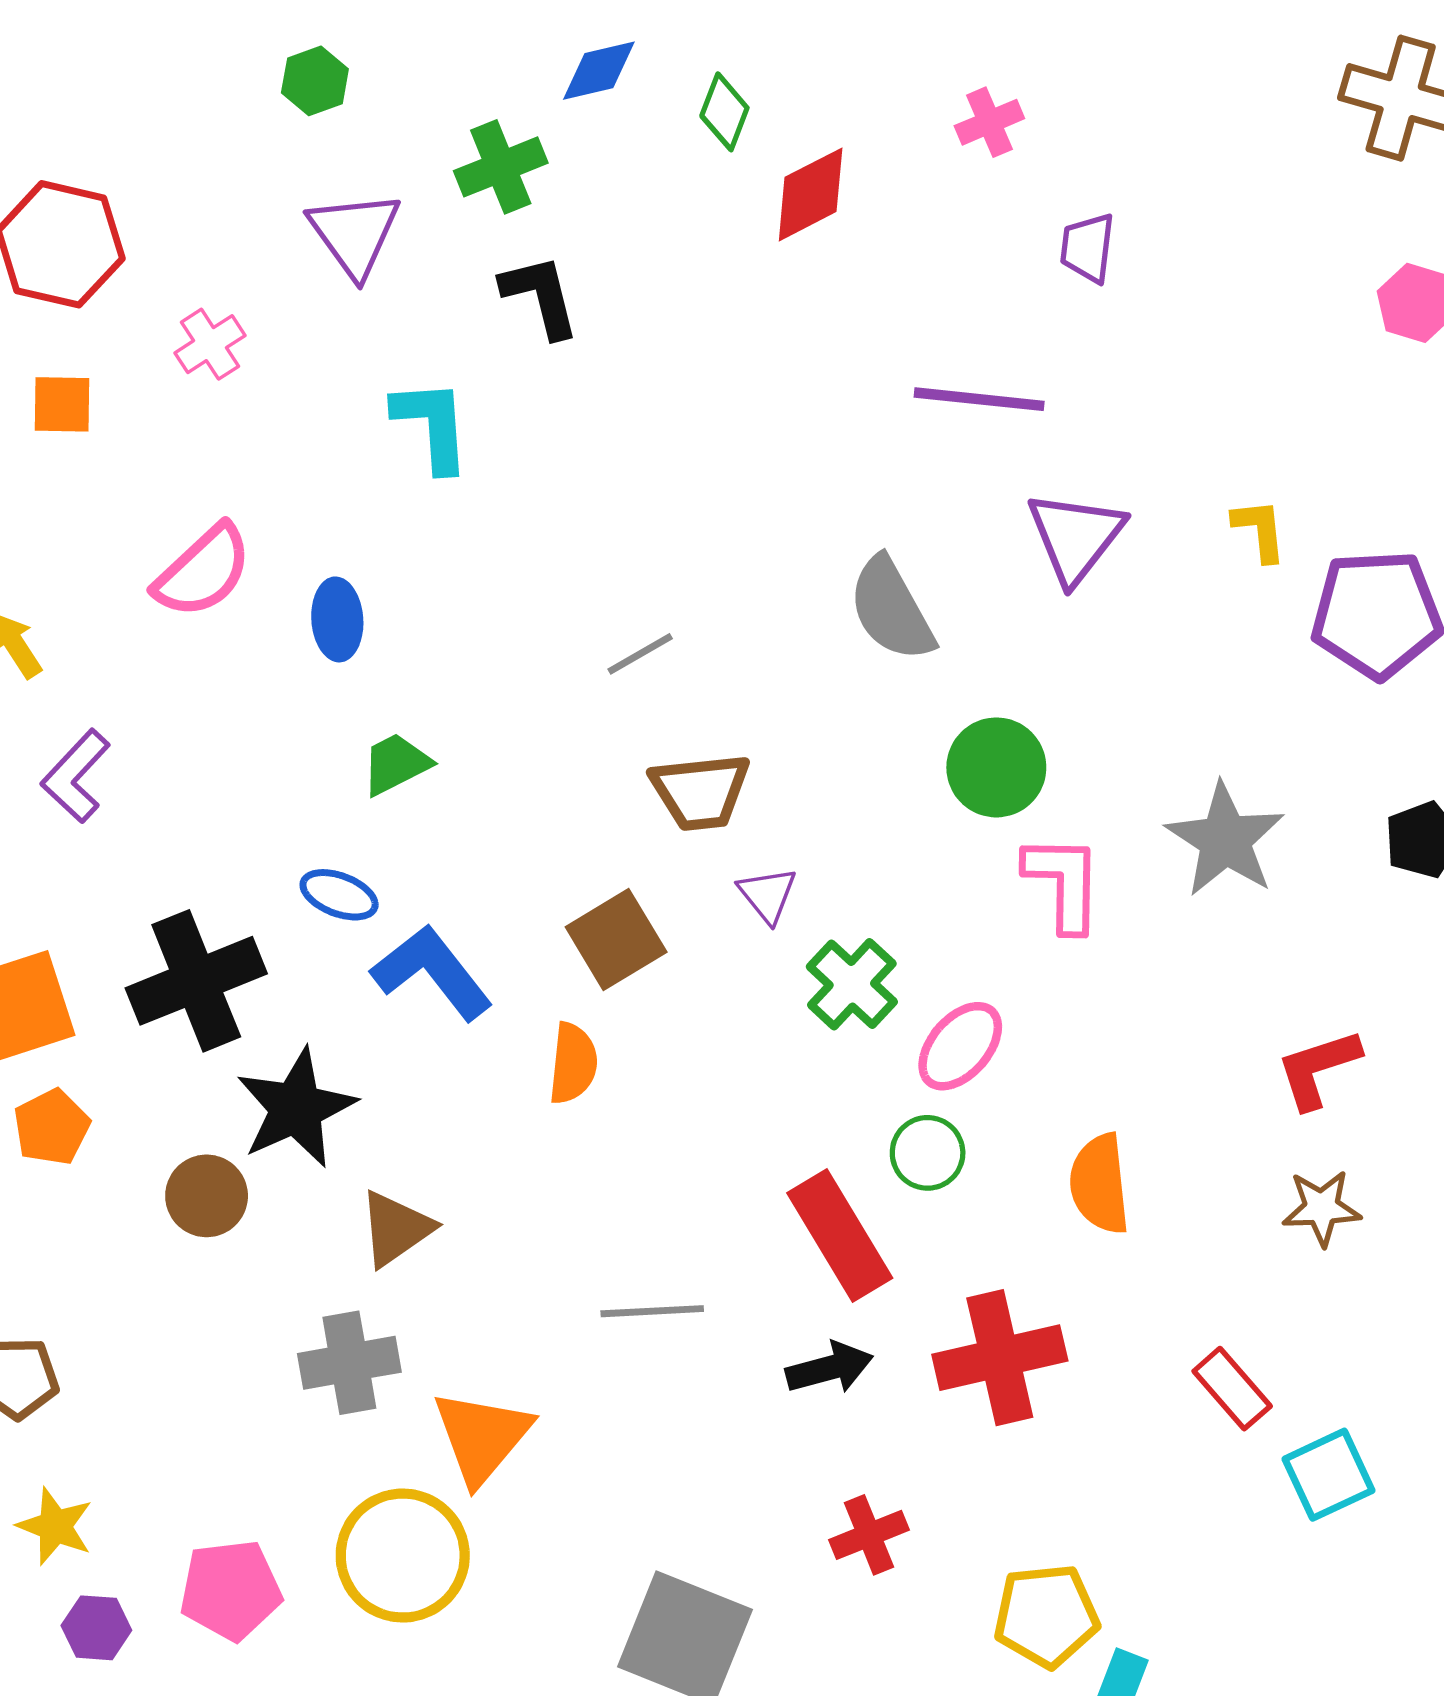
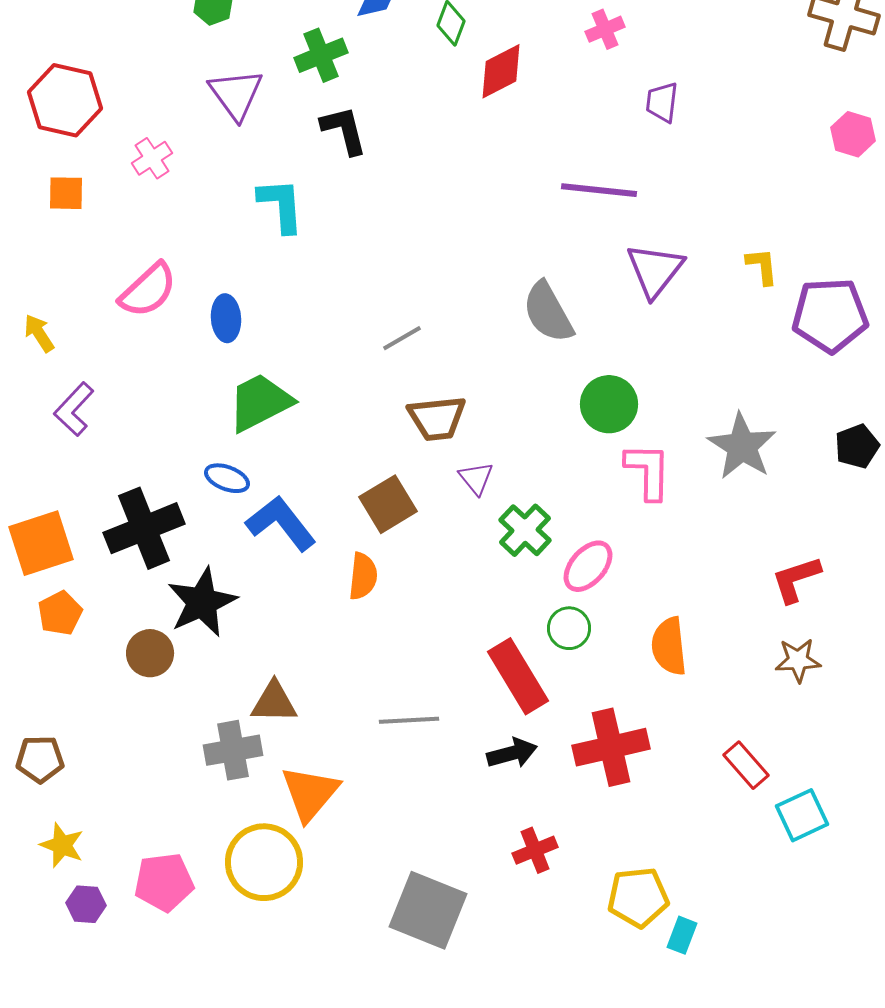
green trapezoid: (396, 764) -> (260, 402), size x1.6
brown triangle: (396, 1229) -> (274, 702), moved, turned 36

